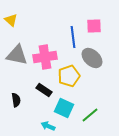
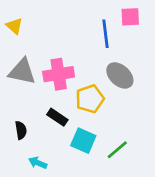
pink square: (94, 26) -> (130, 17), moved
blue line: (73, 37) -> (106, 34), moved
cyan arrow: (48, 126) -> (38, 163), moved

